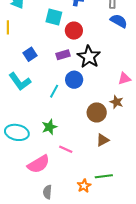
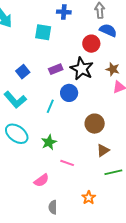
red circle: (74, 31) -> (91, 44), moved
brown star: (117, 102) -> (113, 69), moved
cyan ellipse: (17, 132) -> (17, 134), moved, turned 30
pink semicircle: (39, 164) -> (41, 180), size x0.7
green line: (104, 176) -> (113, 172), moved

